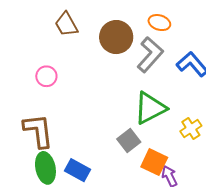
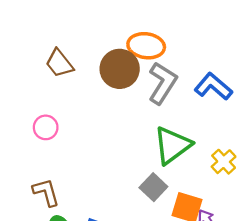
orange ellipse: (159, 23) -> (146, 46), moved, size x1.4
brown L-shape: (38, 131) -> (46, 192), size x0.7

